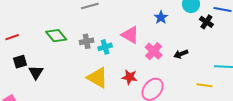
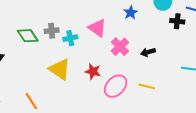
black cross: (206, 22) -> (177, 21), turned -32
green diamond: (56, 36) -> (28, 36), moved
yellow line: (204, 85) -> (147, 86), moved

